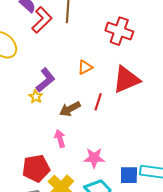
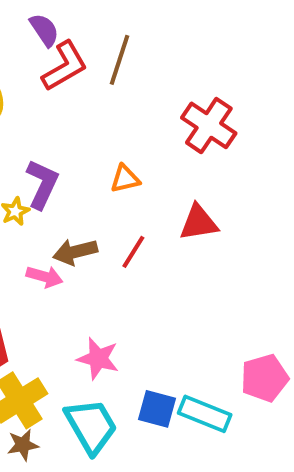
purple L-shape: (45, 80) -> (42, 184), turned -40
red triangle: (126, 80) -> (199, 223), size x0.7
pink arrow: (60, 139) -> (45, 277), moved, turned 108

